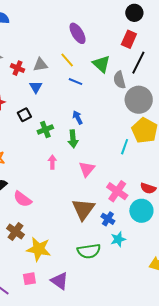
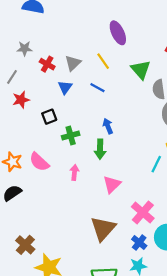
gray triangle: (40, 65) -> (73, 63), turned -42
blue line: (75, 82) -> (97, 88), moved
pink semicircle: (23, 199) -> (39, 162), moved
blue cross: (108, 219) -> (139, 243), moved

